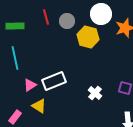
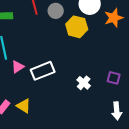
pink triangle: (30, 85) -> (18, 67), moved
yellow triangle: (39, 106) -> (24, 106), moved

